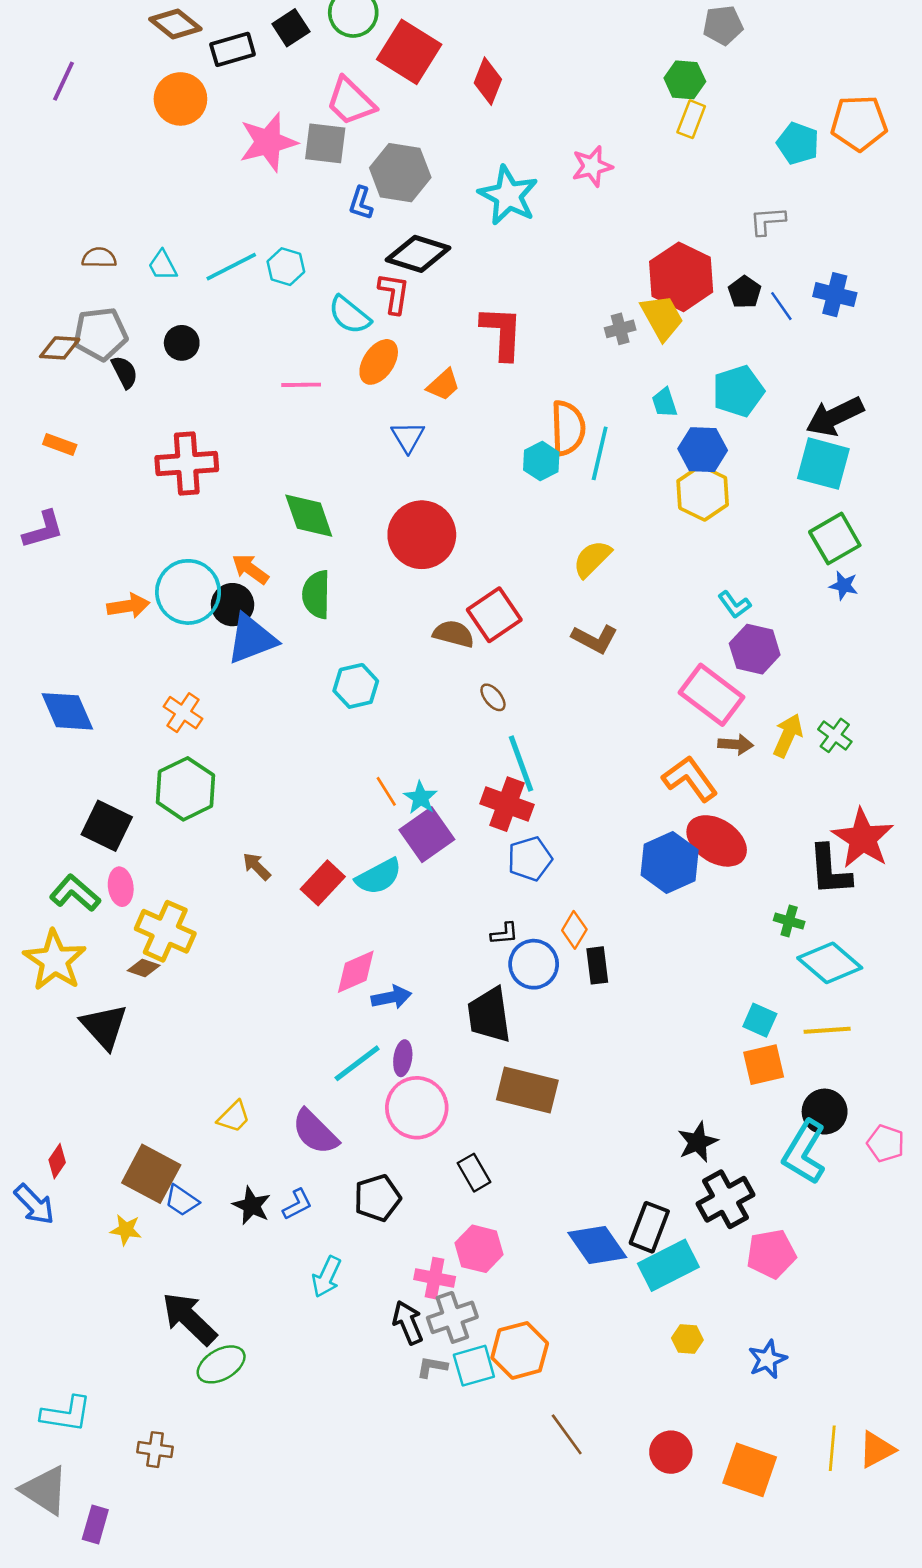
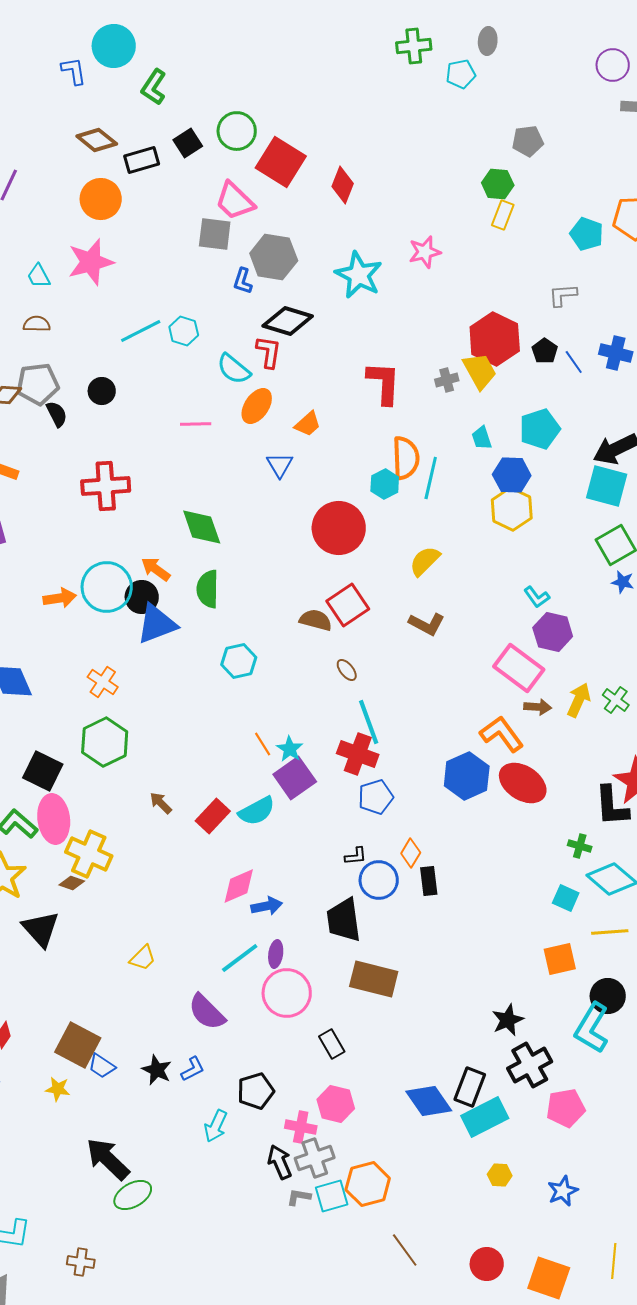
pink star: (268, 142) -> (91, 262), moved
cyan trapezoid: (163, 265) -> (39, 276), moved
red L-shape: (502, 333) -> (384, 383), moved
red circle: (422, 535) -> (339, 528), moved
blue hexagon: (670, 863) -> (467, 776), moved
pink ellipse: (121, 887) -> (54, 819), size x1.6
cyan square: (760, 1020) -> (566, 898), moved
yellow trapezoid: (234, 1117) -> (143, 958), moved
black pentagon: (377, 1198) -> (256, 1091), moved

